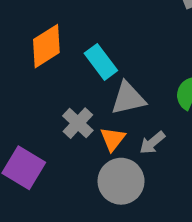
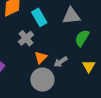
gray triangle: (128, 98) -> (71, 16), moved
gray cross: (78, 123) -> (26, 38), moved

